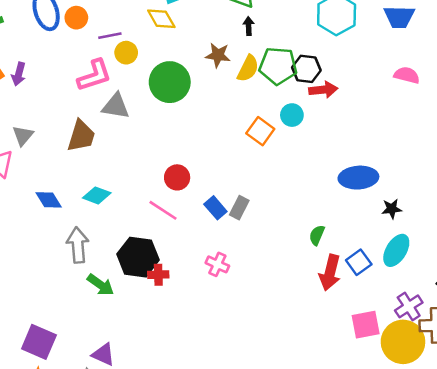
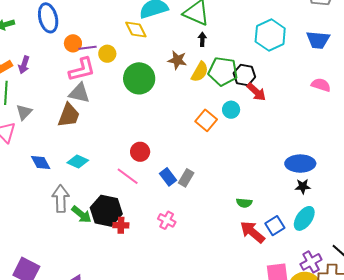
orange circle: (76, 18) -> (73, 43), moved
purple line: (110, 36) -> (88, 48), moved
red arrow: (323, 90) -> (256, 92), turned 45
gray triangle: (116, 106) -> (79, 93), moved
blue ellipse: (358, 178) -> (300, 164), moved
green semicircle: (317, 235) -> (244, 203), turned -112
red arrow: (330, 273) -> (252, 232), turned 112
green arrow: (100, 285) -> (82, 214), moved

